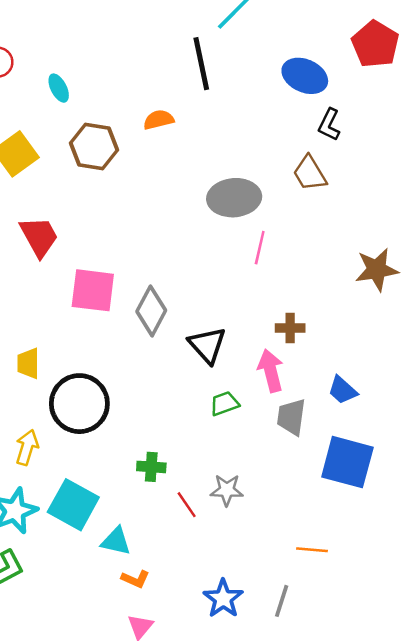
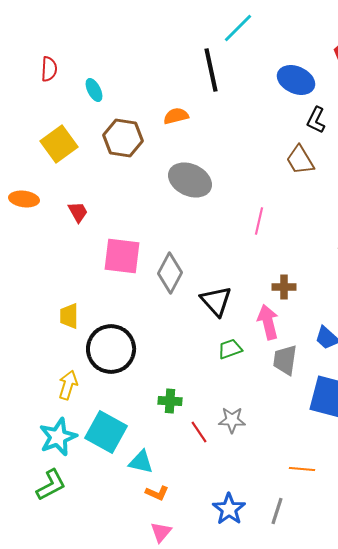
gray ellipse: (234, 198) -> (190, 180), moved, turned 30
red trapezoid: (39, 237) -> (78, 212), size x0.6

